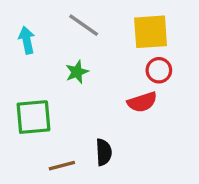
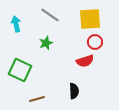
green square: (33, 117) -> (20, 70), turned 30
black semicircle: (104, 152) -> (74, 91), moved

